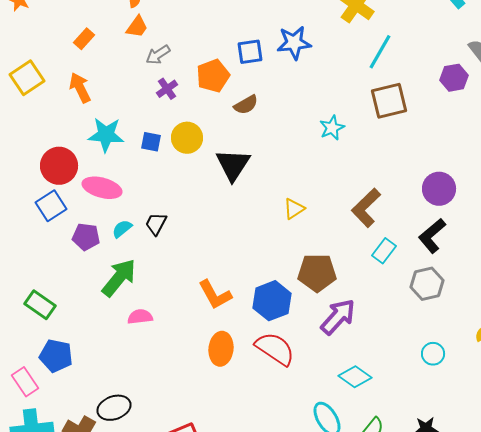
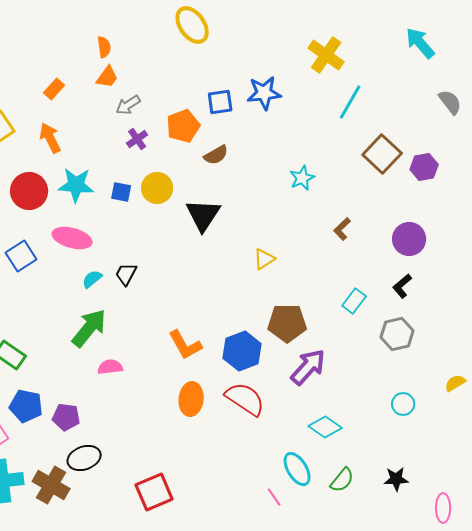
purple hexagon: (454, 78) -> (424, 167), moved
brown square: (389, 101) -> (382, 154), moved, turned -33
red circle: (59, 166) -> (29, 191), moved
brown L-shape: (366, 208) -> (342, 229), moved, size x0.6
black L-shape: (432, 236) -> (402, 286), size x0.7
purple pentagon: (86, 237) -> (66, 417), moved

